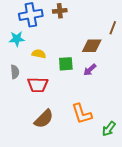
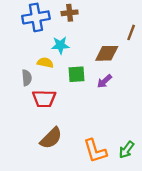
cyan star: (17, 39) -> (60, 45), moved
gray semicircle: (15, 72) -> (27, 78), moved
orange L-shape: (82, 114) -> (95, 151), moved

